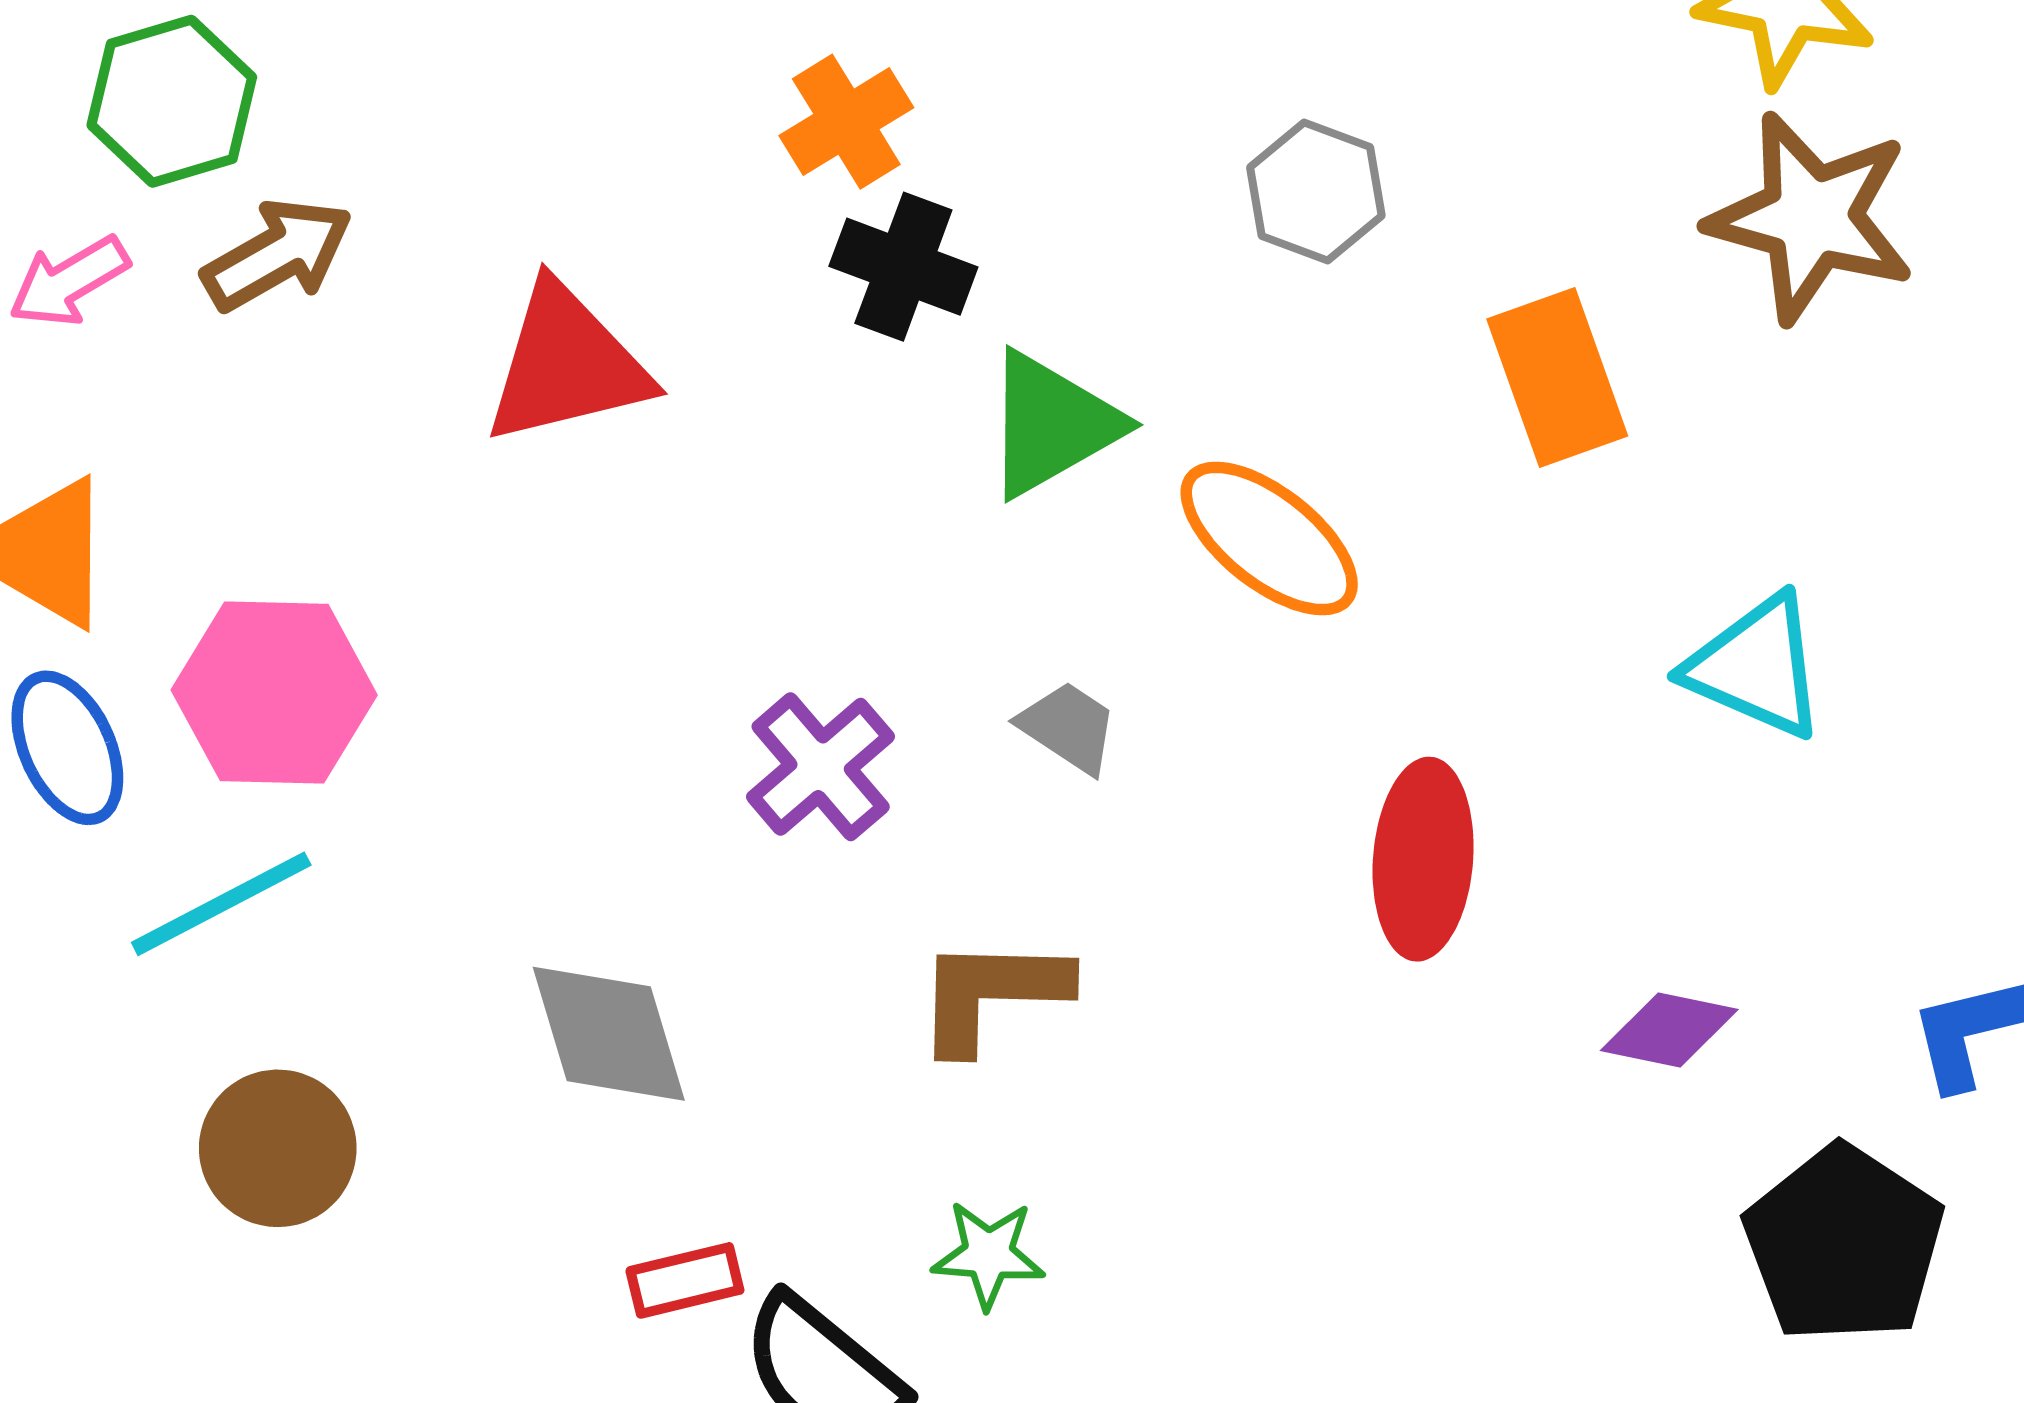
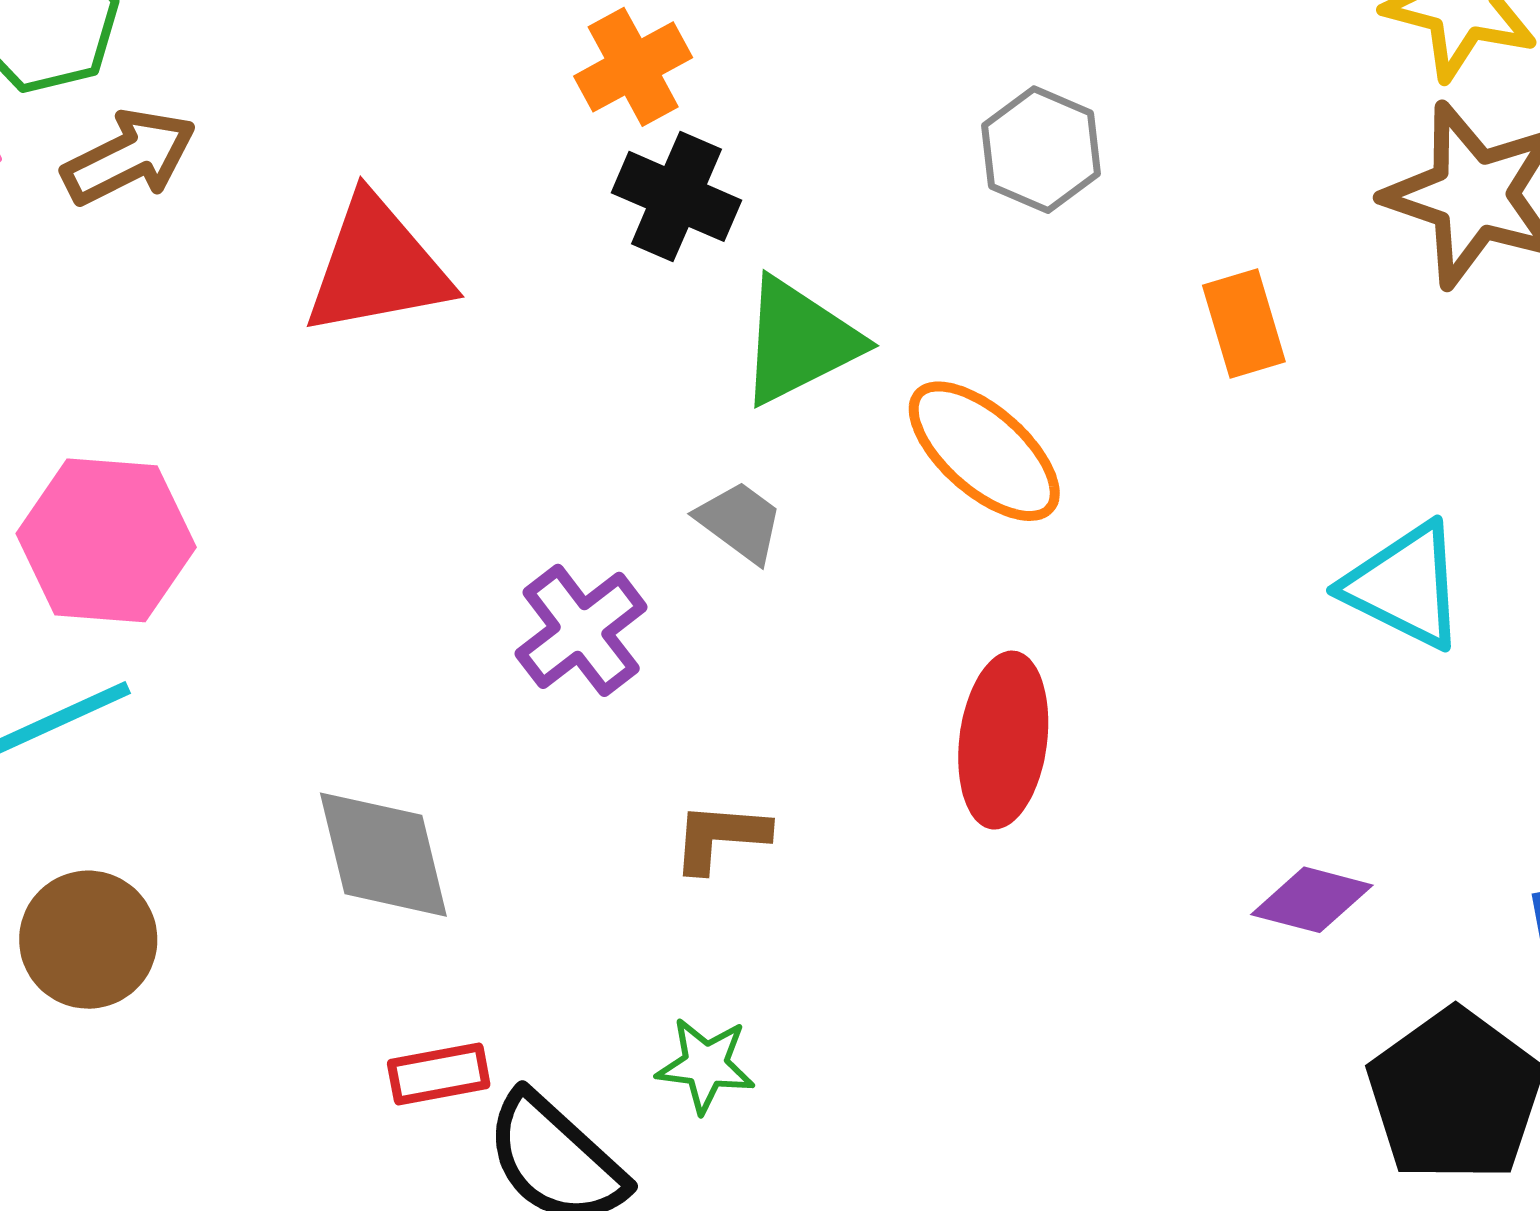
orange rectangle: (1557, 377) -> (1244, 323), size x0.7
gray trapezoid: (1068, 727) -> (740, 522), moved
red ellipse: (1423, 859) -> (1003, 740), moved
brown L-shape: (991, 994) -> (720, 837), size x0.7

